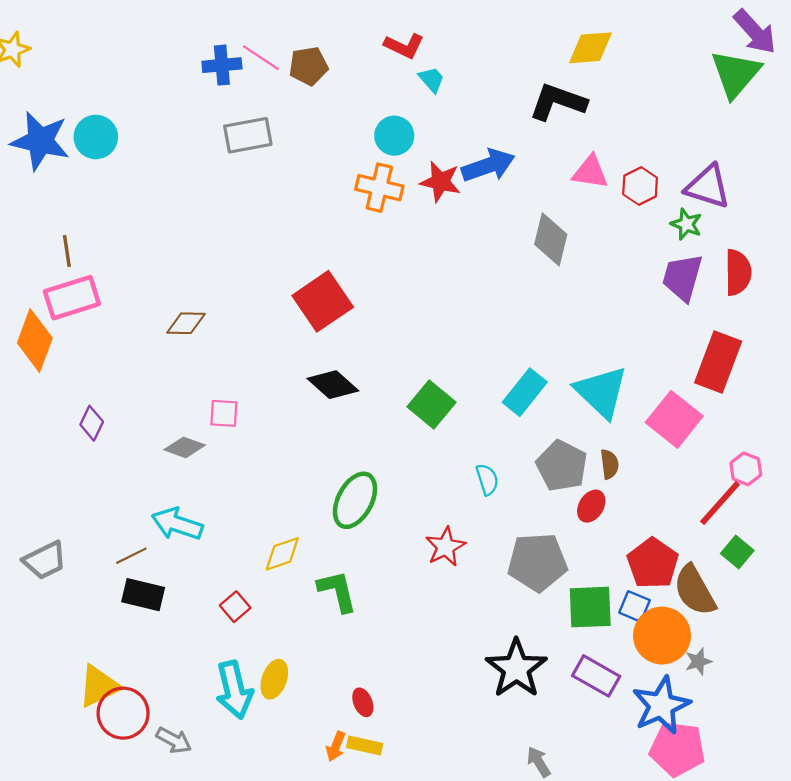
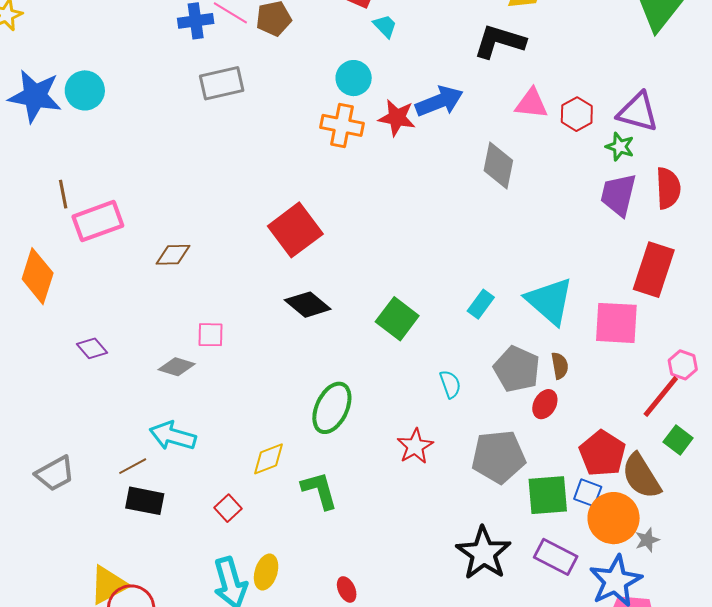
pink rectangle: (72, 298) -> (98, 221), moved
cyan rectangle: (525, 392) -> (481, 304), size x0.7
pink square: (674, 419) -> (616, 323), turned -33
purple diamond: (92, 423) -> (92, 348), turned -64

